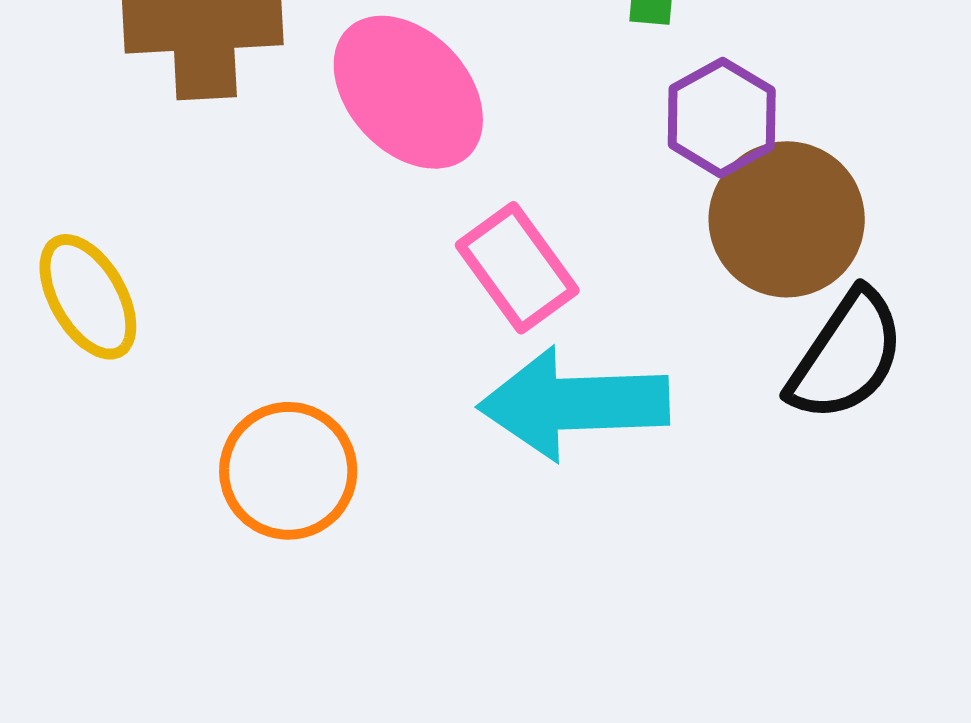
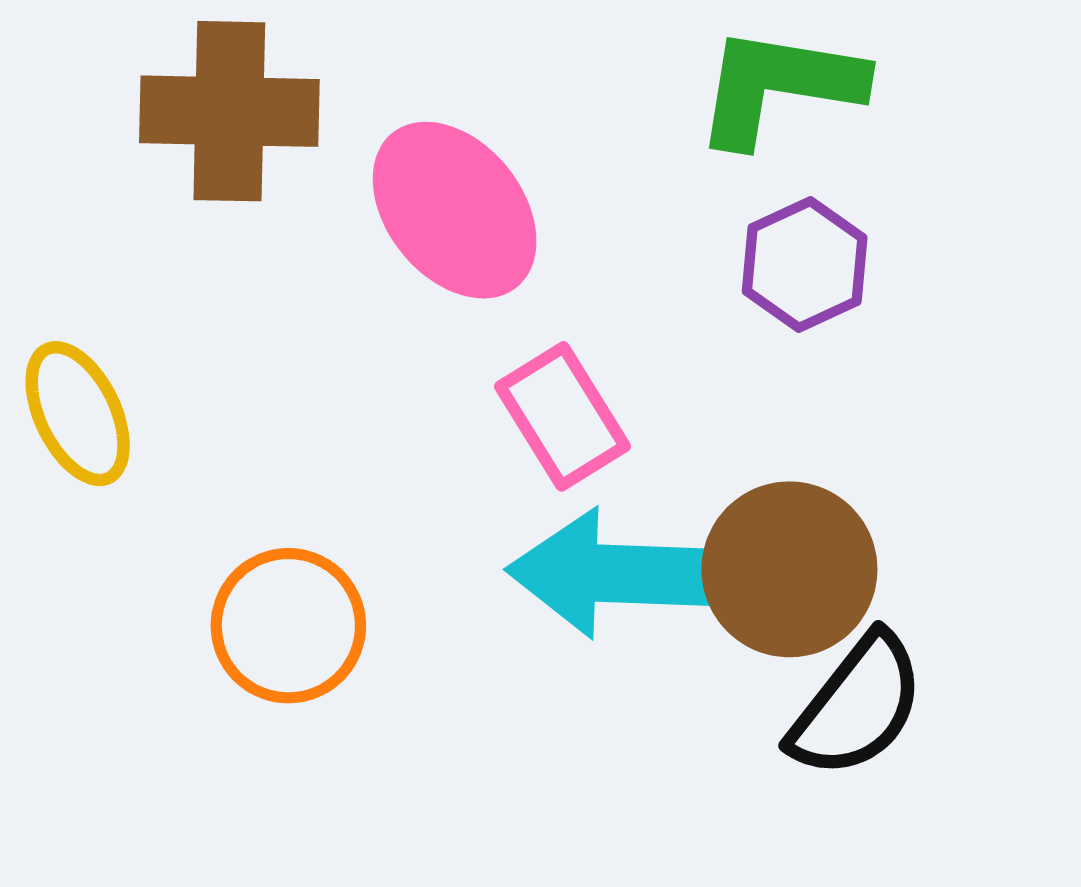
brown circle: (787, 219) -> (789, 569), moved
black semicircle: (846, 356) -> (857, 706), moved

